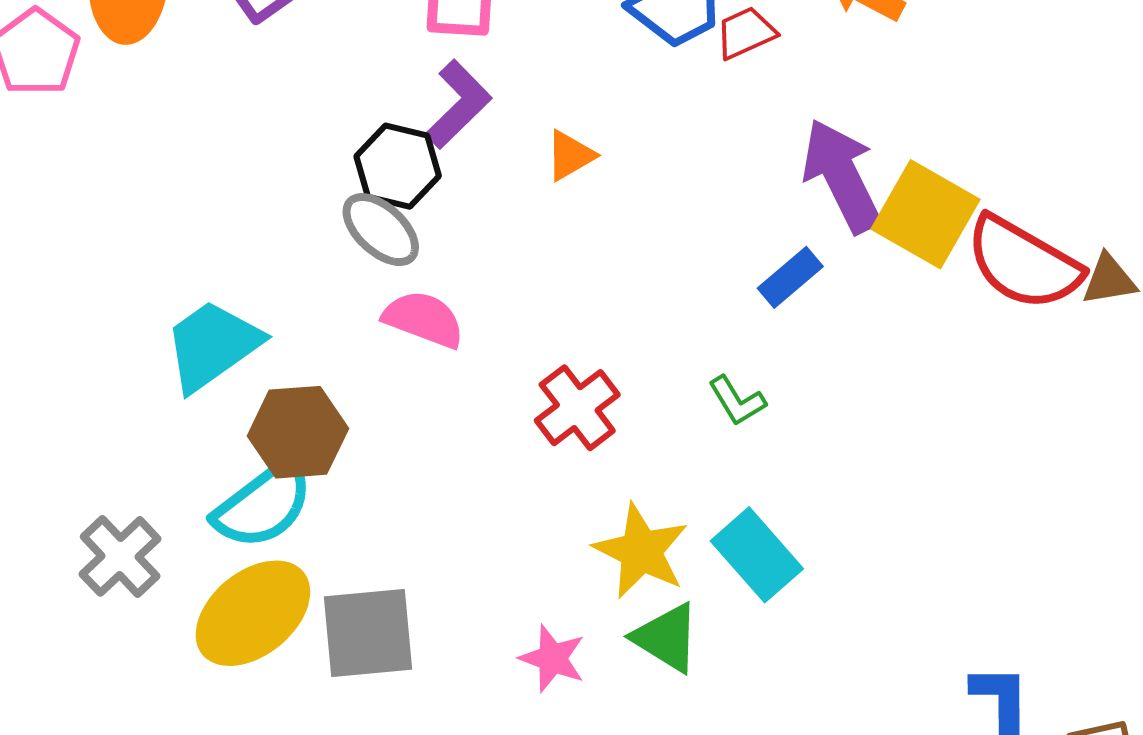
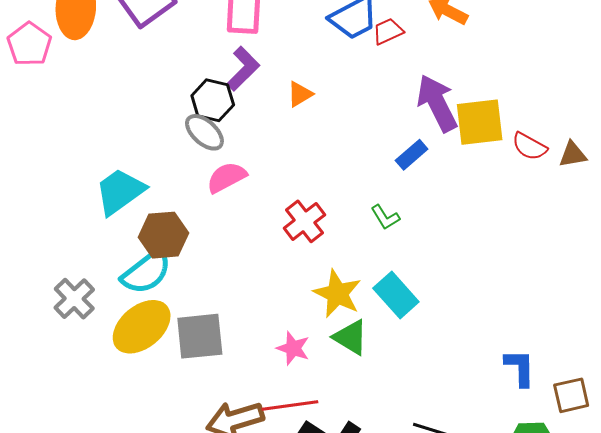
yellow square: (926, 214) -> (480, 122), turned -36
red semicircle: (1024, 263) -> (529, 146), size x0.6
pink semicircle: (424, 319) -> (227, 177), turned -48

